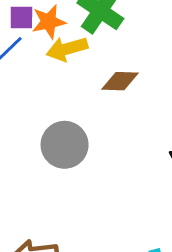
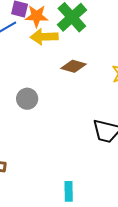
gray circle: (65, 145) -> (27, 99), size x0.7

